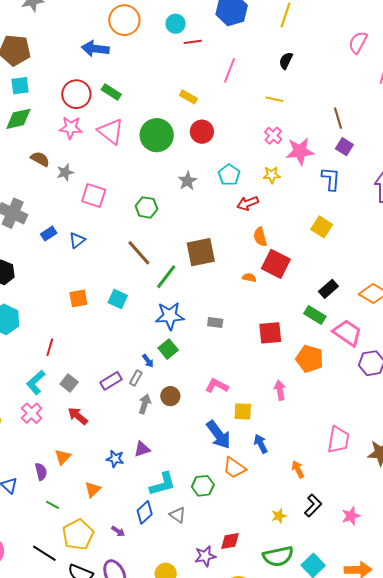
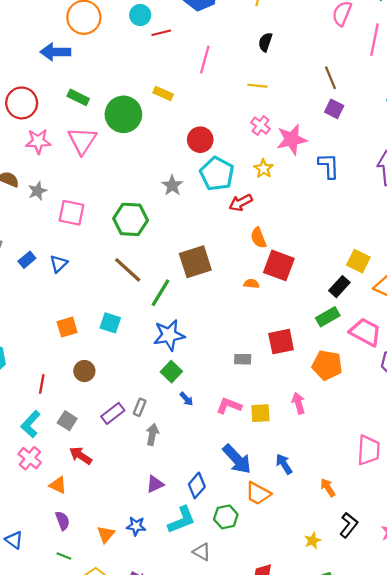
red circle: (76, 94) -> (22, 103), moved
brown line: (338, 118) -> (330, 78), moved
pink triangle: (111, 131) -> (82, 141), turned 32
red circle: (202, 132) -> (200, 140), moved
green circle: (157, 135) -> (123, 114), moved
purple square: (344, 147) -> (334, 109), moved
cyan pentagon: (229, 175) -> (217, 174), size x1.4
yellow star: (272, 175) -> (264, 169), turned -30
green hexagon: (146, 207) -> (131, 219), size x1.4
yellow square: (322, 227) -> (358, 261), moved
green rectangle: (315, 315) -> (328, 317), turned -55
gray rectangle: (215, 323) -> (243, 359), moved
blue arrow: (148, 361) -> (186, 399), moved
brown circle: (170, 396) -> (84, 371), moved
yellow square: (243, 411) -> (260, 413), moved
orange triangle: (63, 457) -> (58, 485), moved, turned -42
blue star: (115, 459) -> (136, 526), moved
purple semicircle: (41, 472) -> (63, 521), moved
blue diamond: (145, 512) -> (197, 485), moved

